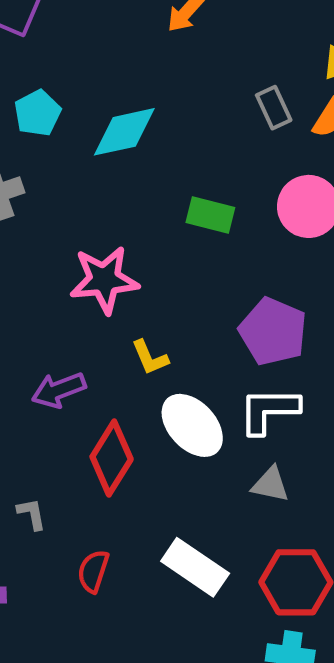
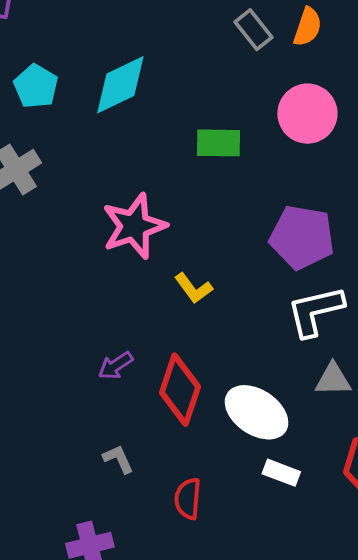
purple arrow: (59, 390) -> (116, 366), moved, size x0.7
white ellipse: (192, 425) -> (257, 412), moved
white rectangle: (195, 567) -> (281, 473), size x0.6

